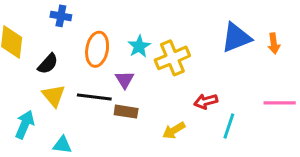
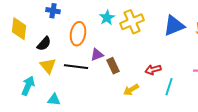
cyan star: (139, 46) -> (107, 18), moved
yellow cross: (172, 58) -> (132, 22), moved
purple triangle: (125, 80) -> (97, 55), turned 40
brown rectangle: (126, 112) -> (113, 66), moved, turned 56

